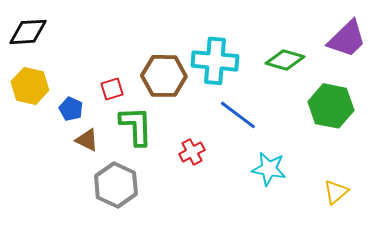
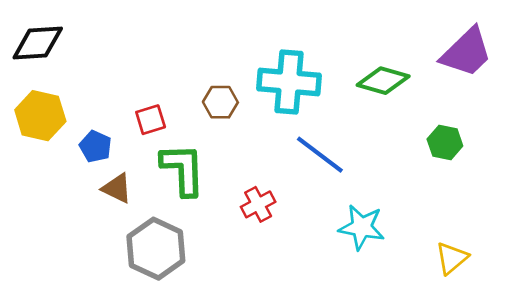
brown hexagon: (164, 76) -> (220, 102), size x0.6
green hexagon: (331, 106) -> (445, 142), size x0.6

